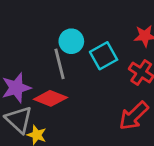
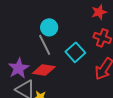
cyan square: (104, 56) -> (75, 52), moved

